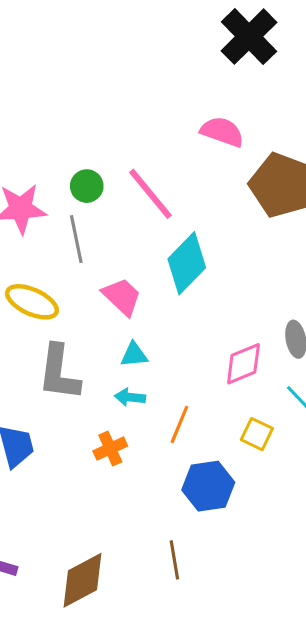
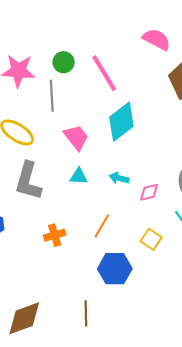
pink diamond: (243, 364) -> (149, 192), size x0.7
cyan arrow: (130, 397) -> (119, 178), moved

